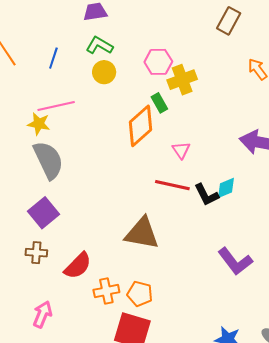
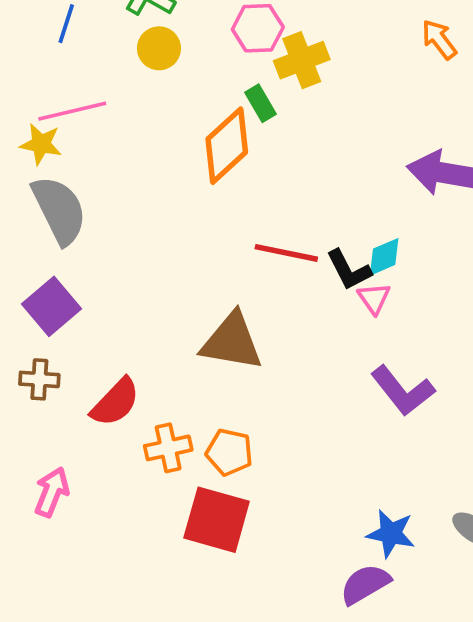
pink triangle: (181, 150) -> (374, 298), moved

